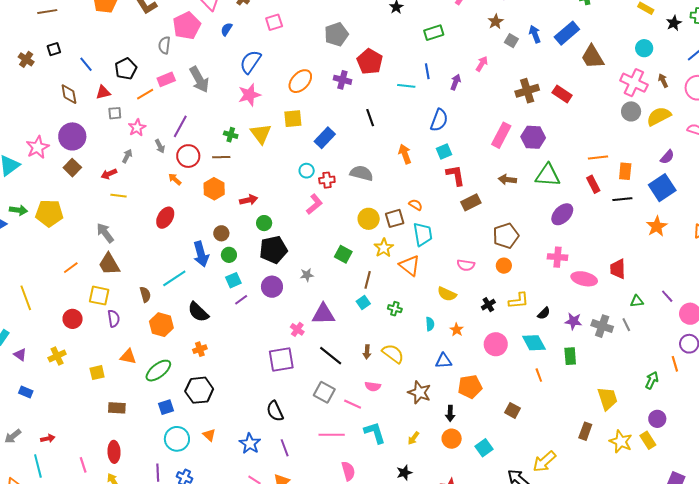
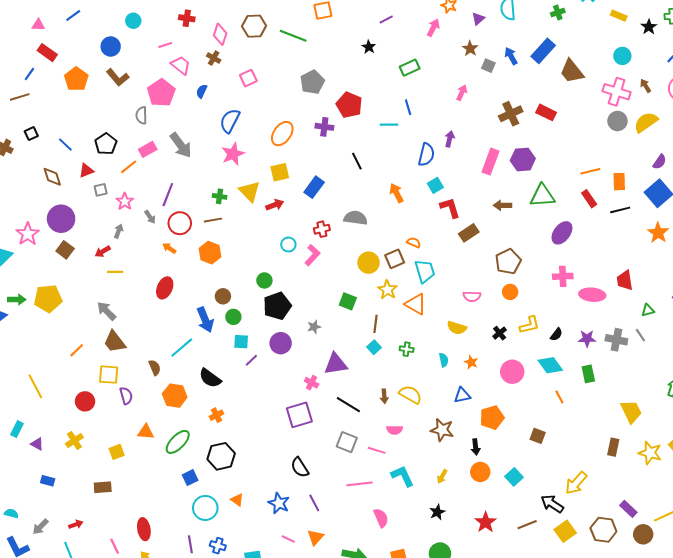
purple arrow: (456, 82) -> (450, 139), moved
cyan circle: (307, 171) -> (288, 244), moved
red arrow: (249, 200) -> (275, 205), moved
cyan square: (233, 280) -> (241, 342), turned 35
brown rectangle: (117, 408) -> (103, 487), moved

